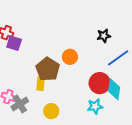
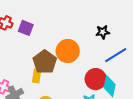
purple square: (14, 43) -> (26, 28), moved
orange circle: (70, 57) -> (68, 51), size x1.5

